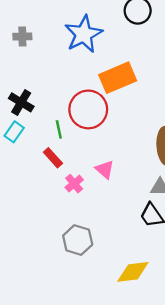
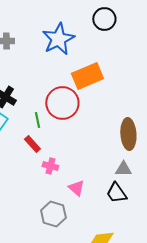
pink triangle: (105, 169) -> (76, 188), moved
pink cross: (74, 184) -> (50, 166), turned -35

